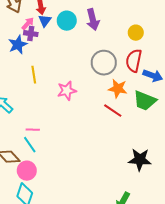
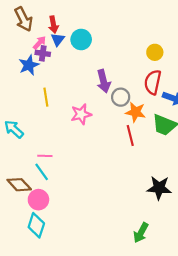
purple arrow: (93, 20) -> (104, 81), moved
gray circle: (104, 63) -> (121, 97), moved, size x0.7
red line: (113, 111) -> (130, 136), turned 42

